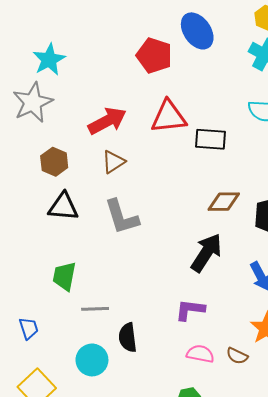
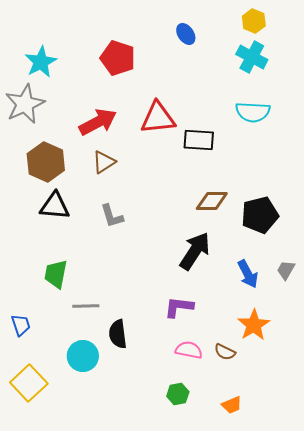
blue ellipse: (197, 31) -> (186, 34), size x0.6
red pentagon: (154, 55) -> (118, 58), moved
brown hexagon: (54, 162) -> (46, 162), size x1.4
gray L-shape: (122, 217) -> (112, 216), size x0.7

